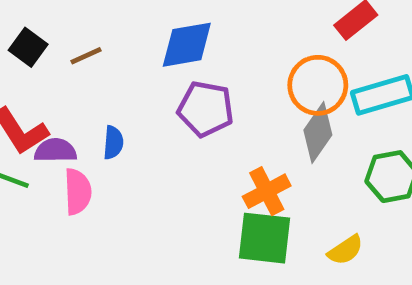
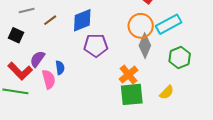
brown line: (86, 56) -> (50, 20), moved
purple semicircle: (55, 150) -> (37, 59), moved, turned -42
pink semicircle: (78, 192) -> (49, 79), moved

